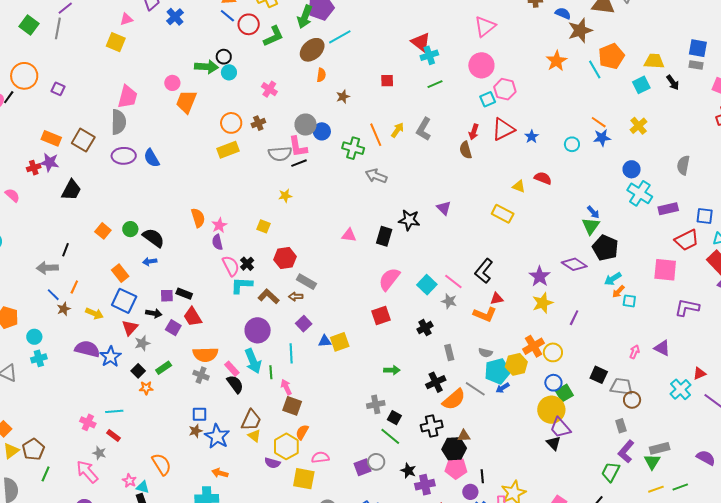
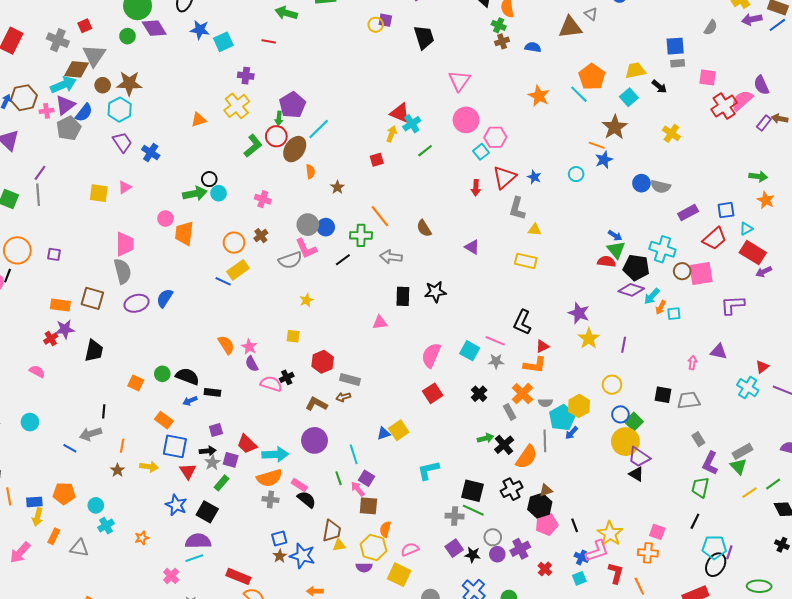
blue line: (227, 16) -> (223, 281), moved
green arrow: (305, 17) -> (279, 118), size x0.6
pink triangle: (126, 19) -> (125, 187), moved
red circle: (249, 24) -> (276, 136), moved
brown star: (580, 30) -> (615, 127), moved
yellow cross: (639, 126) -> (671, 133), moved
gray L-shape: (424, 129) -> (517, 209), moved
yellow arrow: (397, 130) -> (392, 134), moved
brown semicircle: (466, 150) -> (424, 228), moved
blue semicircle: (152, 158) -> (165, 298), turned 78
black line: (299, 163) -> (343, 260), moved
gray semicircle: (683, 165) -> (661, 187), moved, turned -72
red semicircle: (543, 178) -> (606, 262), moved
cyan cross: (640, 193) -> (662, 249), moved
purple triangle: (444, 208) -> (472, 247), moved
black rectangle: (384, 236) -> (403, 296), moved
black cross: (247, 264) -> (287, 377), turned 32
purple diamond: (574, 264) -> (631, 290), moved
pink semicircle: (231, 266) -> (271, 384), turned -30
cyan L-shape: (242, 285) -> (428, 470), moved
black rectangle: (184, 294) -> (212, 392), moved
blue line: (53, 295) -> (70, 448), moved
purple square: (304, 324) -> (366, 478), moved
gray star: (142, 343) -> (212, 463), moved
orange cross: (534, 346) -> (522, 394), moved
purple semicircle: (87, 349) -> (198, 541), moved
cyan arrow: (253, 361) -> (275, 454), moved, turned -55
green rectangle: (164, 368) -> (222, 483), moved
green arrow: (392, 370) -> (486, 438), moved
black square: (138, 371) -> (207, 512), size x1.5
orange star: (146, 388) -> (142, 538), moved
gray line: (475, 389) -> (545, 441), turned 70
brown circle: (632, 400) -> (682, 271), moved
gray cross: (376, 404) -> (455, 516), moved, turned 30
black square: (394, 418) -> (473, 491), size x1.6
pink cross: (88, 422) -> (171, 576), turned 35
red rectangle: (113, 435) -> (238, 576), moved, size x1.6
yellow triangle: (254, 436) -> (339, 545), turned -32
gray circle: (376, 462) -> (493, 537), moved
black star: (408, 471) -> (473, 555), moved
yellow square: (304, 479) -> (399, 575), turned 30
purple circle: (470, 492) -> (497, 554), moved

